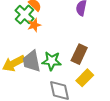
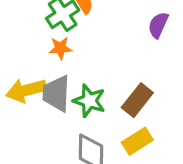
orange star: (34, 25) -> (60, 48), moved

